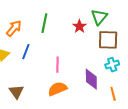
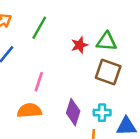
green triangle: (99, 17) -> (106, 42), turned 36
cyan cross: (112, 65) -> (102, 113), moved

